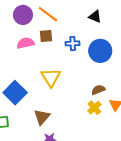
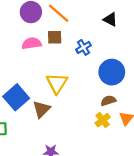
blue cross: (73, 43) -> (84, 47), turned -32
blue circle: (100, 51) -> (112, 72), moved
brown triangle: (42, 117) -> (41, 109), moved

